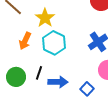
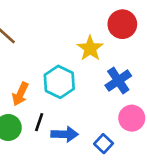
yellow star: (45, 18) -> (90, 48), moved
orange arrow: (25, 41) -> (20, 94), moved

